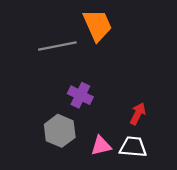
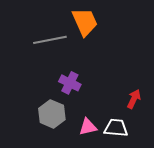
red arrow: (138, 114) -> (134, 99), moved

